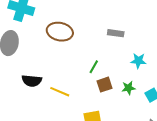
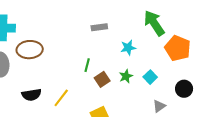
brown ellipse: (60, 32) -> (30, 50), moved
yellow line: (60, 92) -> (61, 98), turned -60

